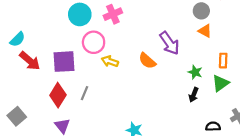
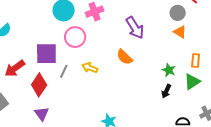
purple arrow: (169, 43) -> (135, 28), moved
red arrow: (30, 61) -> (15, 68), moved, turned 100
yellow arrow: (110, 61) -> (90, 68), moved
gray line: (84, 93) -> (64, 71), moved

